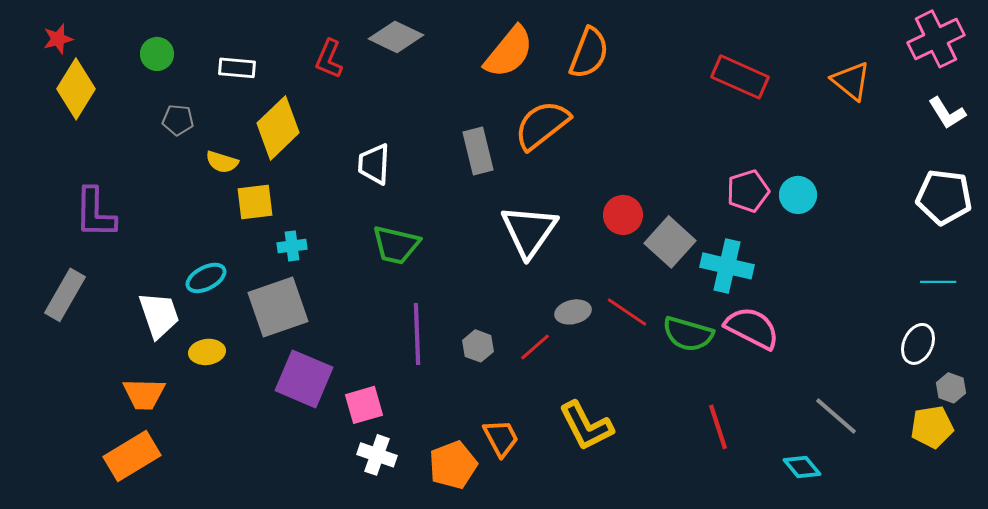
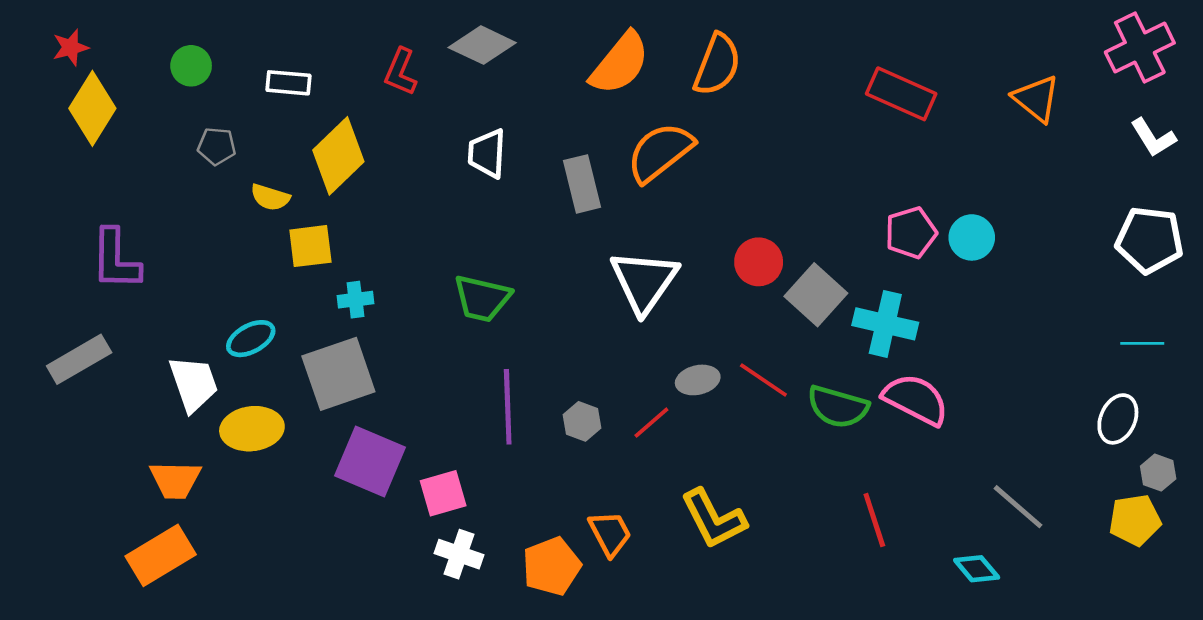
white trapezoid: (374, 164) -> (487, 153), moved
gray rectangle: (65, 295) -> (79, 359), turned 30
yellow ellipse: (207, 352) -> (252, 429), size x1.4

